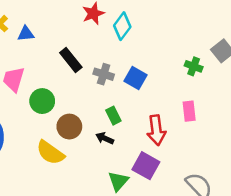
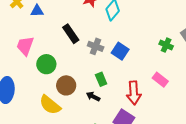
pink rectangle: (189, 111) -> (160, 80), turned -49

